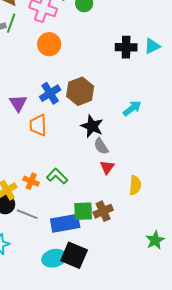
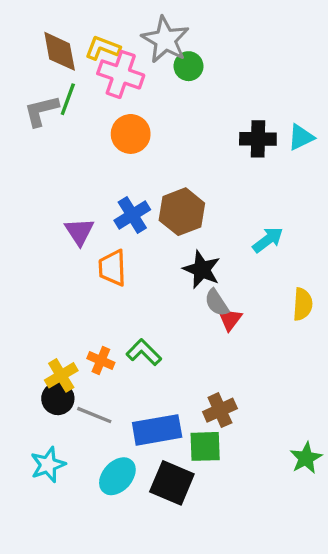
red triangle: (107, 167) -> (230, 319), moved
yellow semicircle: (135, 185) -> (303, 304), moved
green square: (83, 211) -> (205, 446), moved
cyan ellipse: (54, 258) -> (117, 476), moved, turned -35

